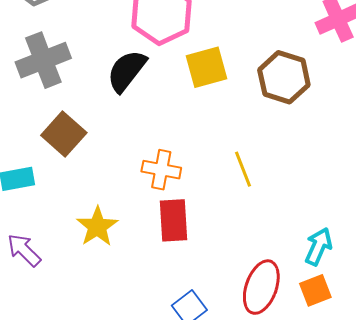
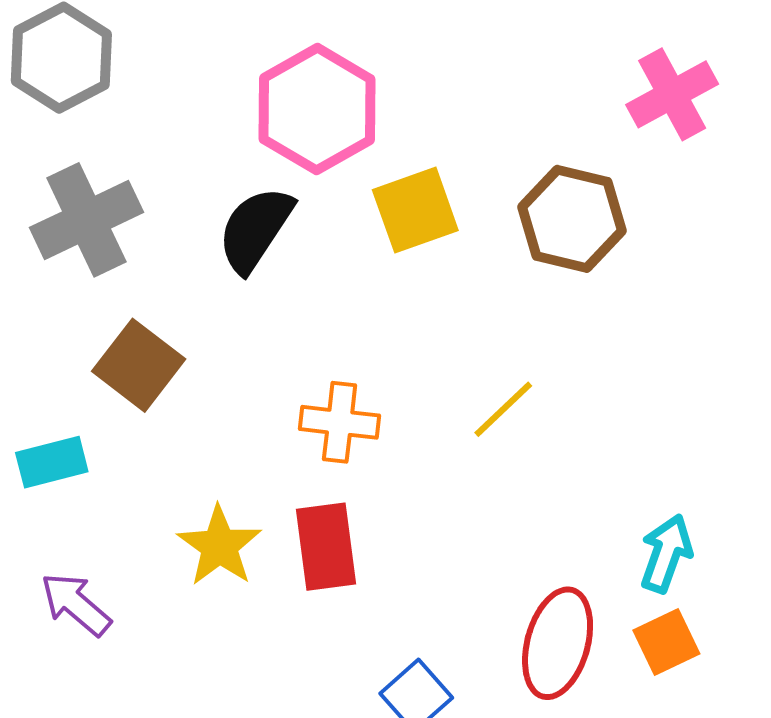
yellow line: (243, 169) -> (503, 409), turned 72
red rectangle: (173, 220) -> (326, 547), moved

